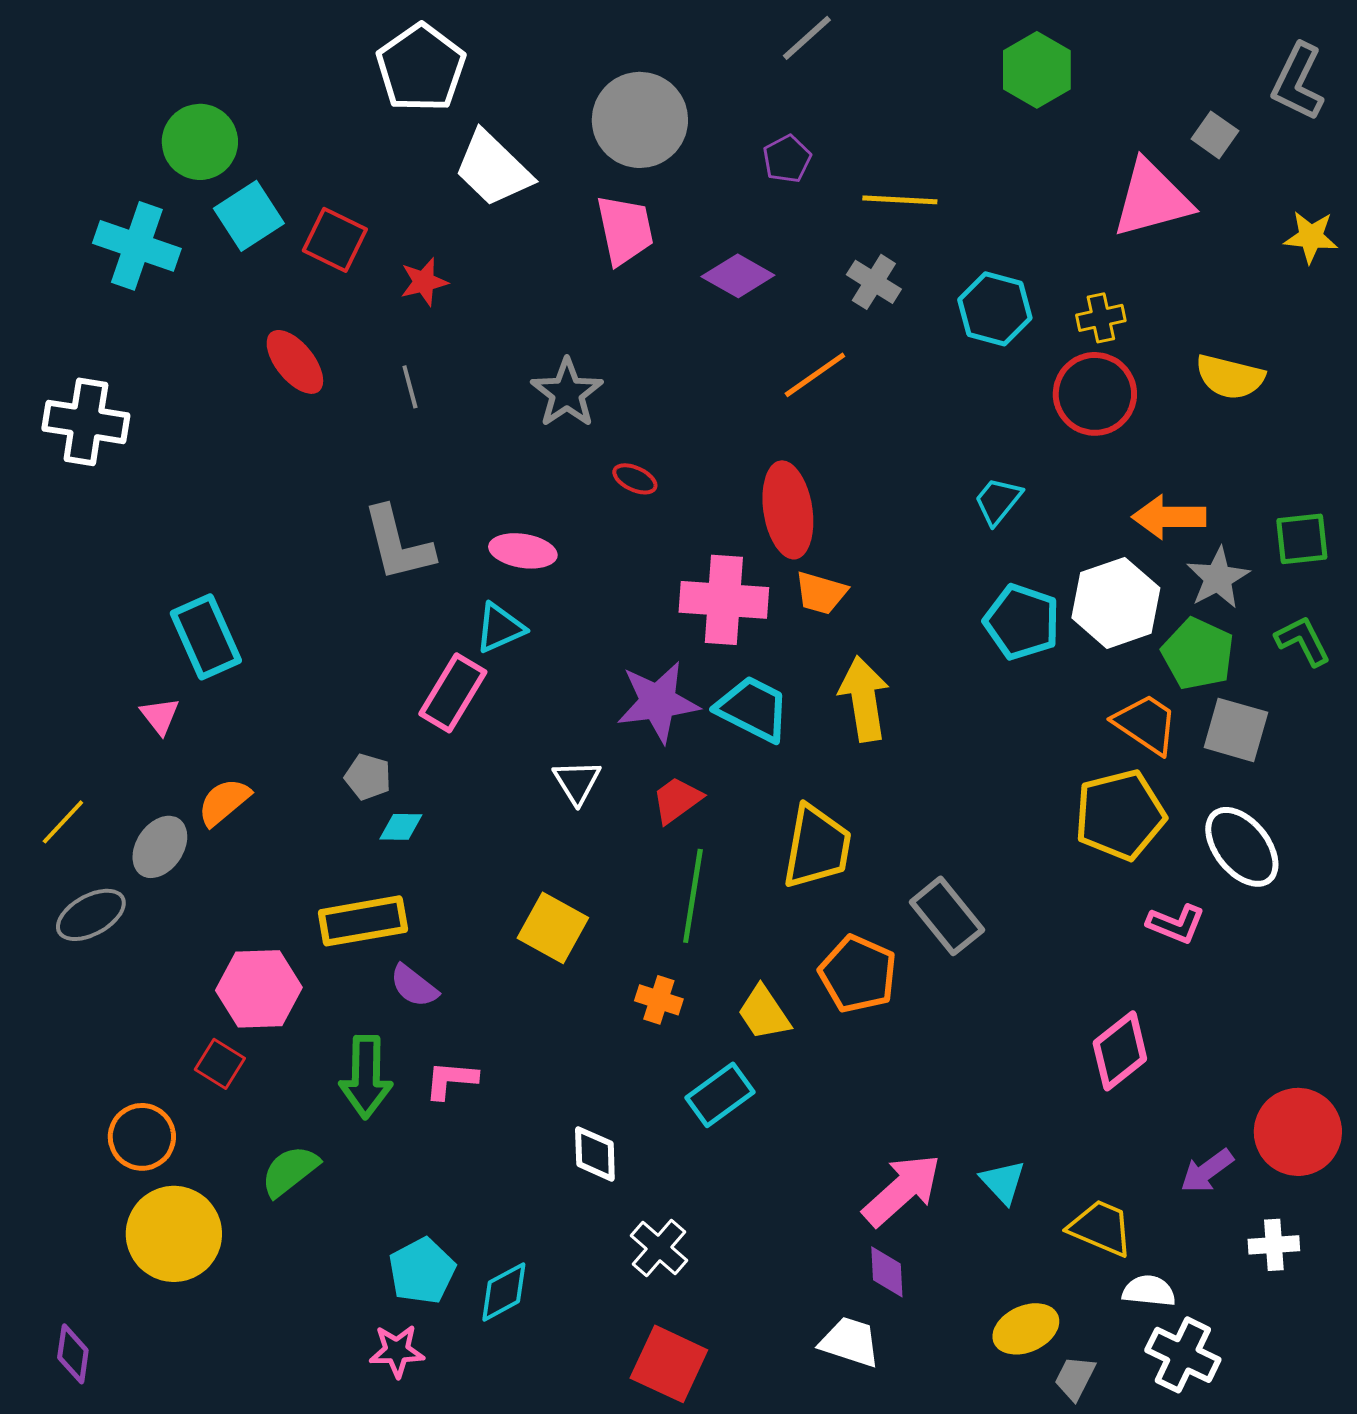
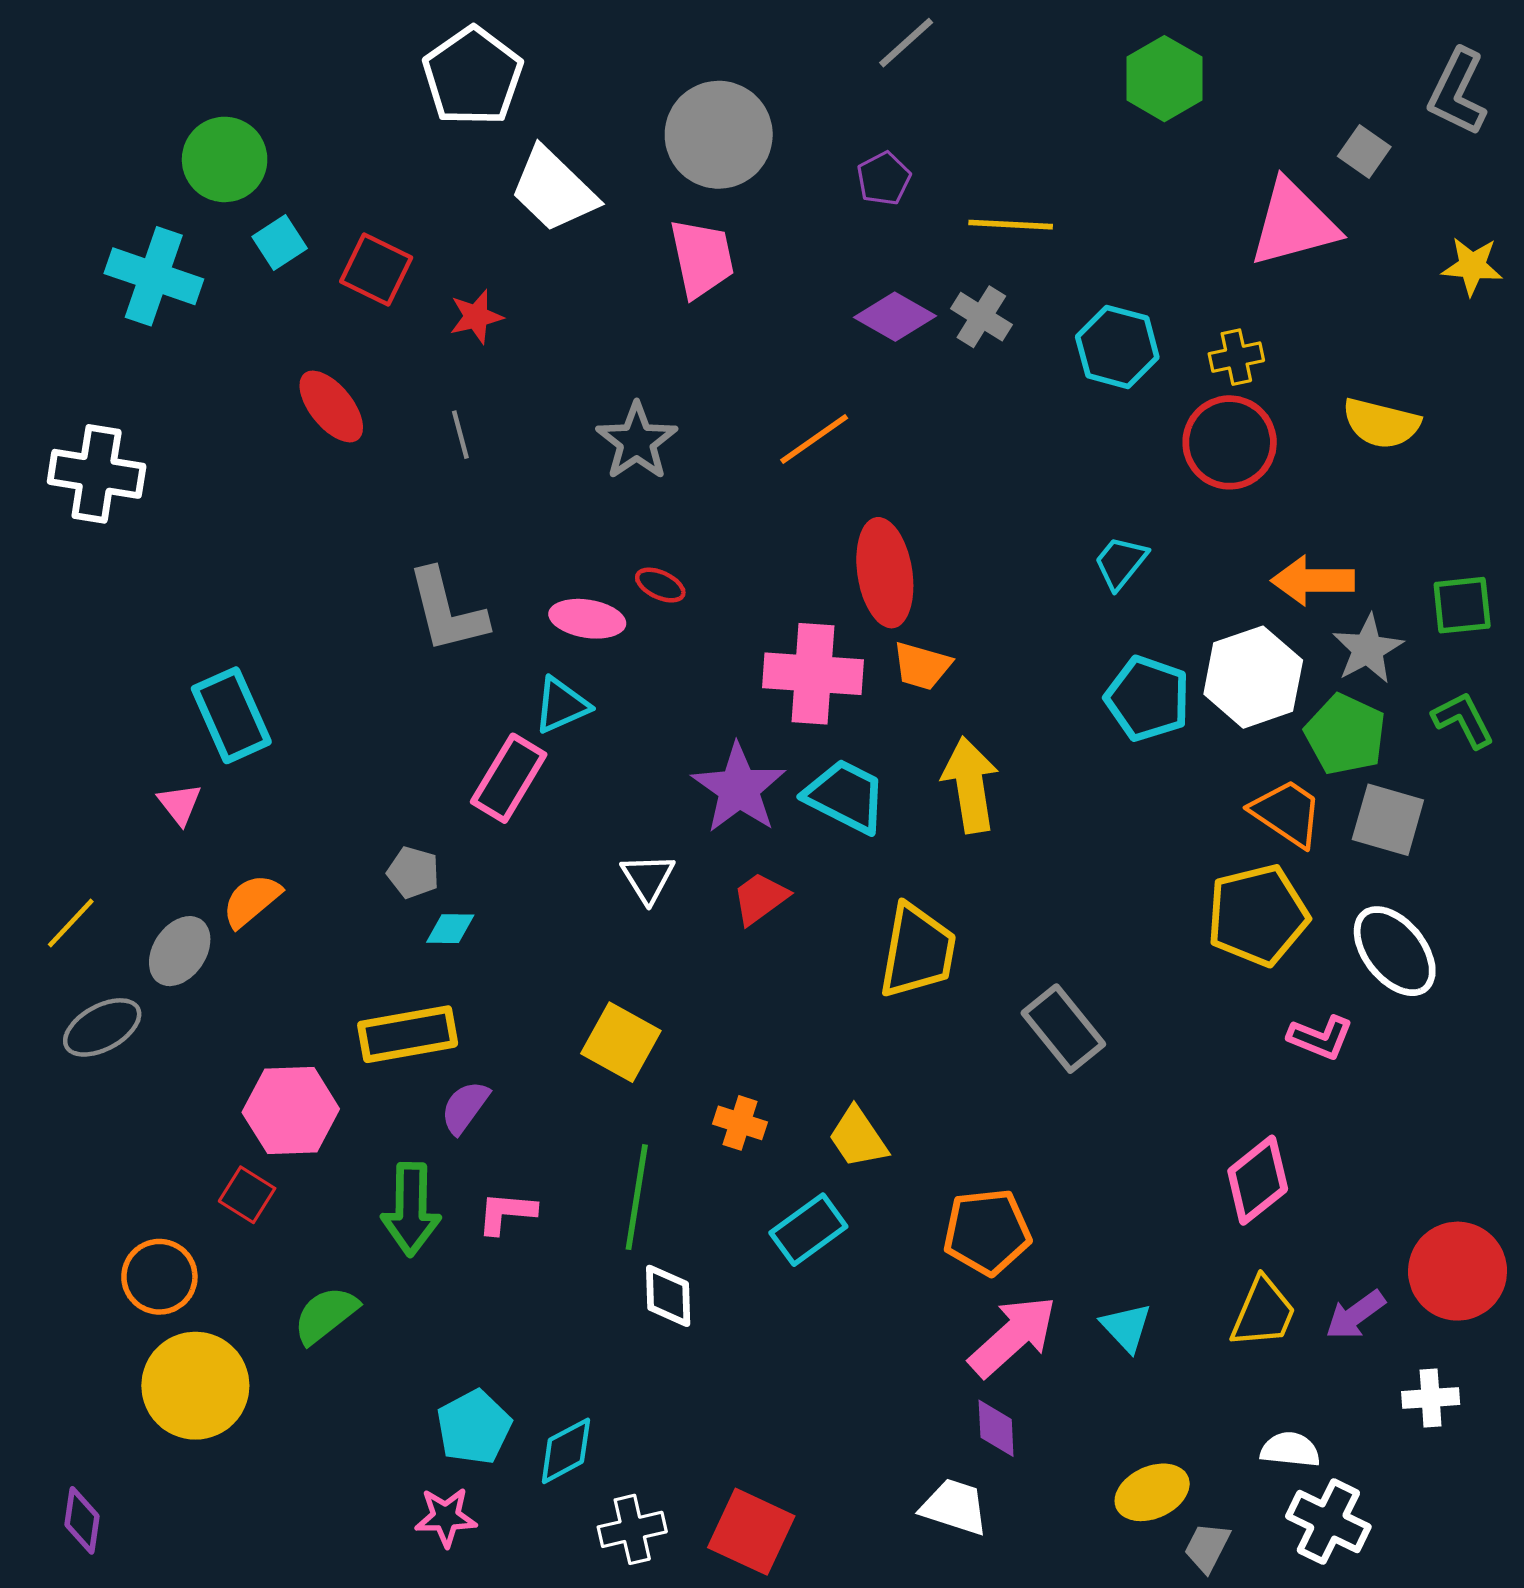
cyan square: (249, 216) -> (280, 243), size x0.7
purple diamond: (738, 276) -> (895, 317), moved
orange line: (815, 375) -> (814, 439), moved
red ellipse: (635, 479) -> (660, 585), moved
purple star: (658, 702) -> (739, 788), turned -30
green line: (693, 896) -> (637, 1197), moved
orange pentagon: (858, 974) -> (987, 1232), moved, turned -30
purple semicircle: (414, 986) -> (465, 1107), turned 88
yellow trapezoid: (1101, 1228) -> (1263, 1313), moved, turned 90
white cross: (659, 1248) -> (632, 1529), moved, turned 36

